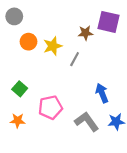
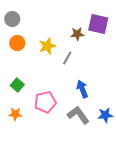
orange circle: (28, 42) -> (17, 43), moved
blue arrow: (102, 93) -> (82, 89), moved

